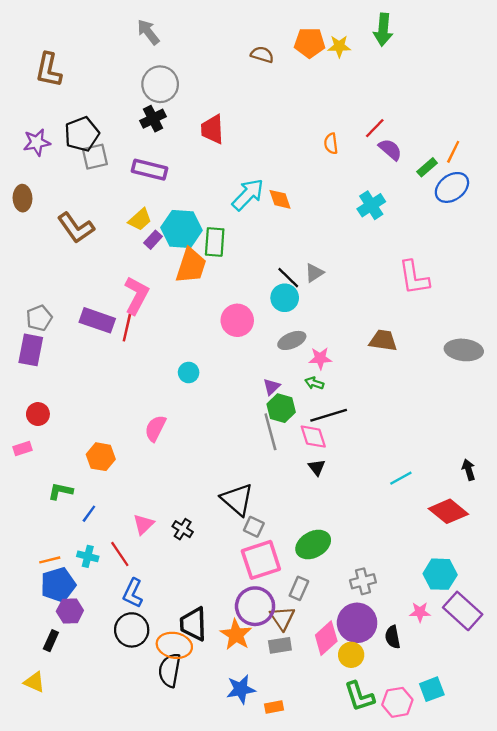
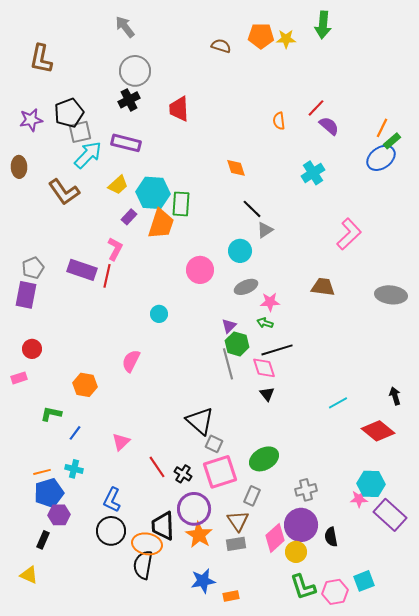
green rectangle: (427, 167) -> (392, 141), moved
cyan arrow: (248, 195) -> (88, 155), moved
purple rectangle: (153, 240) -> (129, 217), moved
black line: (288, 278) -> (252, 209), moved
pink L-shape: (414, 278) -> (349, 234), turned -124
pink L-shape: (136, 295) -> (115, 249), size x0.7
black cross: (183, 529) -> (183, 474), moved
red line: (120, 554) -> (157, 467), moved
purple circle: (255, 606) -> (194, 509), moved
pink star: (420, 612) -> (359, 499), moved

